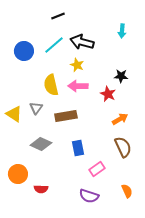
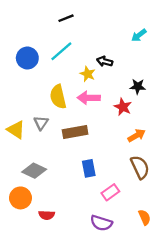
cyan arrow: (122, 31) -> (139, 35), turned 48
black arrow: (82, 42) -> (105, 61), moved, size x0.6
gray diamond: (41, 144) -> (34, 171), moved

